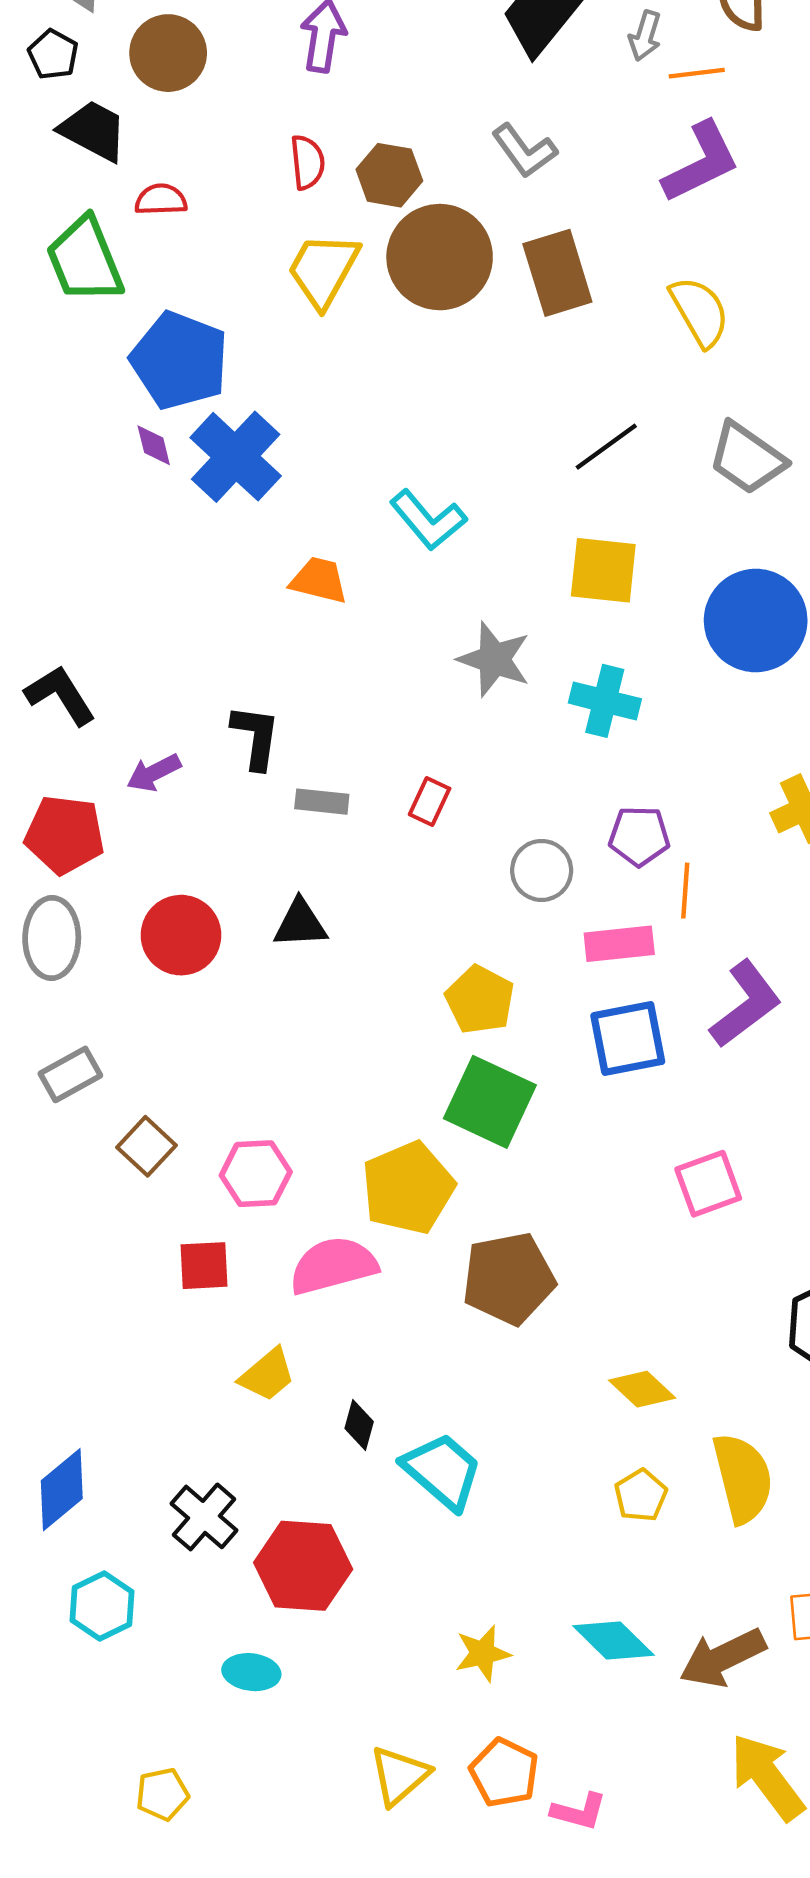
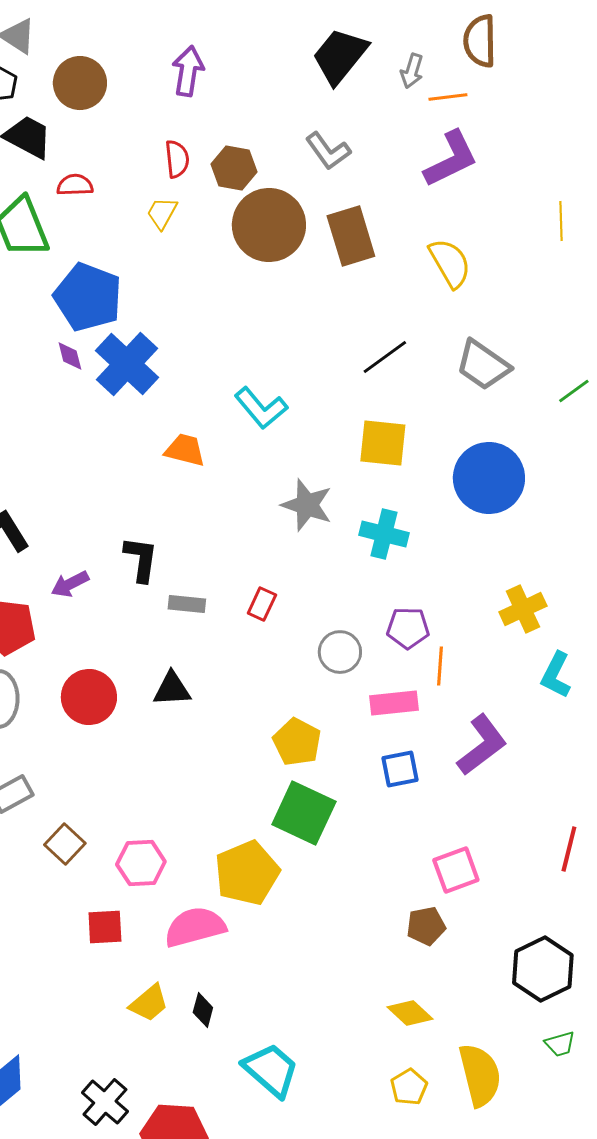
yellow trapezoid: (323, 270) -> (162, 213), moved, size x0.6
blue square: (628, 1039) -> (400, 769), size x0.7
brown pentagon: (509, 1278) -> (426, 926), moved, size x0.6
black diamond: (359, 1425) -> (203, 1010), moved

